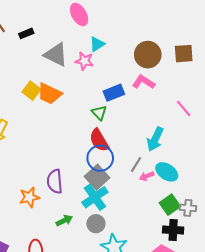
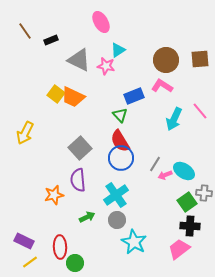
cyan arrow: (155, 139) -> (174, 119), moved
gray square: (97, 177) -> (80, 148), moved
gray cross: (188, 208) -> (204, 193), moved

